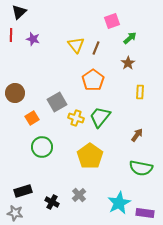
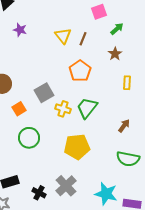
yellow pentagon: (90, 156) -> (77, 147), turned 30
gray cross: (79, 195) -> (66, 186), size x1.5
cyan star: (119, 203) -> (106, 194), turned -30

